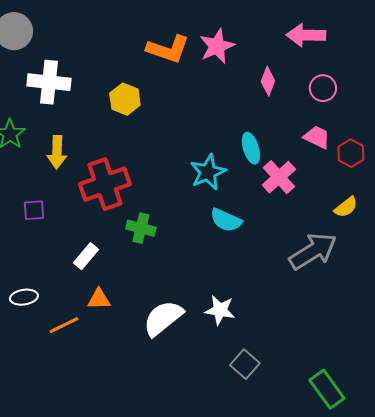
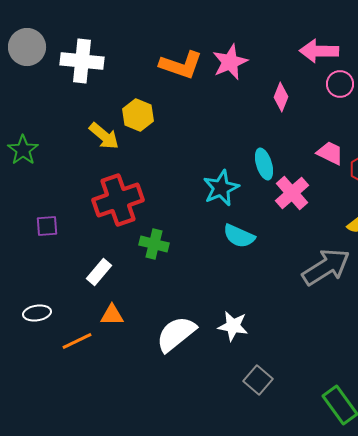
white cross: (49, 82) -> (82, 61), moved
pink circle: (323, 88) -> (340, 84), moved
yellow arrow: (57, 152) -> (104, 136), moved, turned -52

